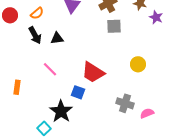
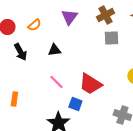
black arrow: (35, 35) -> (20, 52), moved
pink line: (50, 69) -> (56, 82), moved

